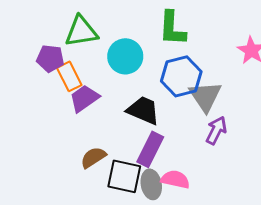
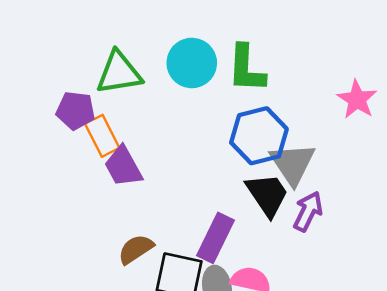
cyan circle: (125, 56) -> (192, 63), moved
purple trapezoid: (84, 98) -> (123, 167), turned -84
black trapezoid: (143, 110) -> (267, 195), moved, turned 33

